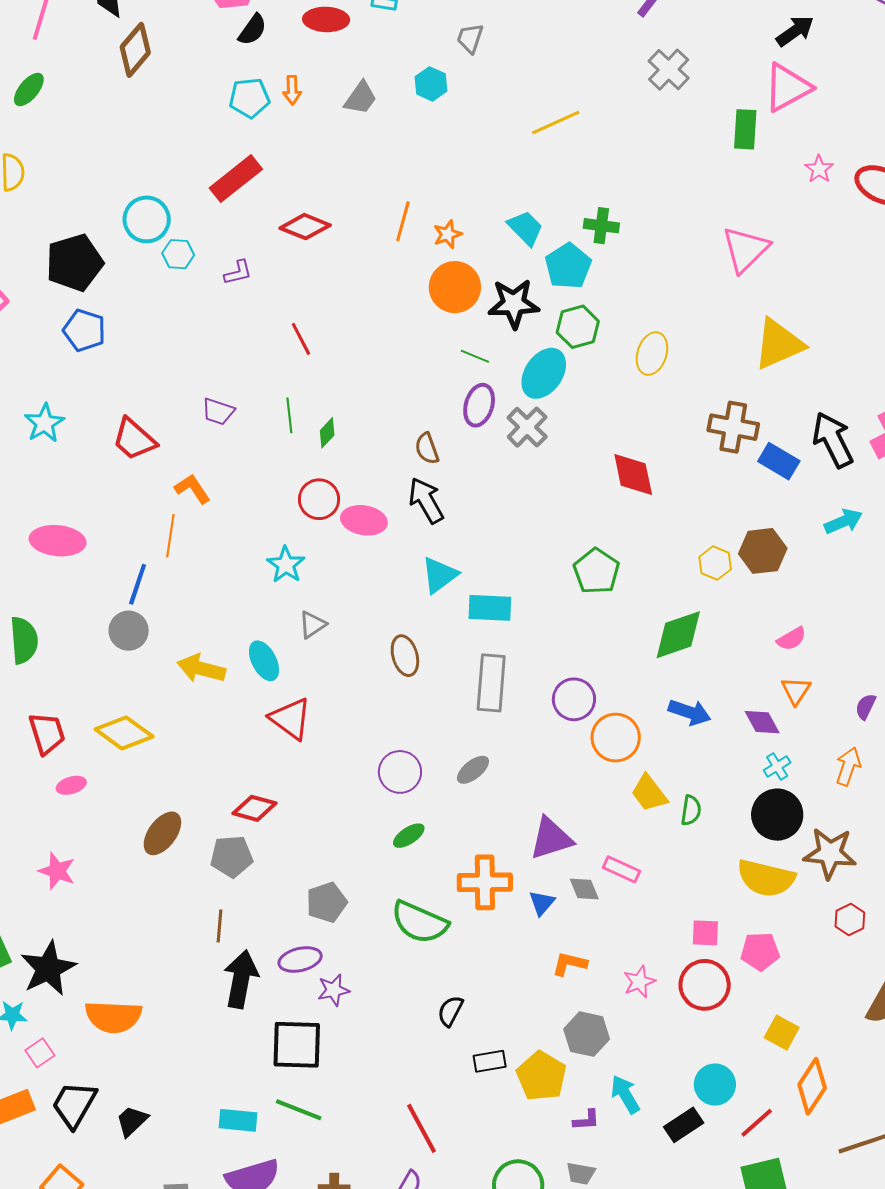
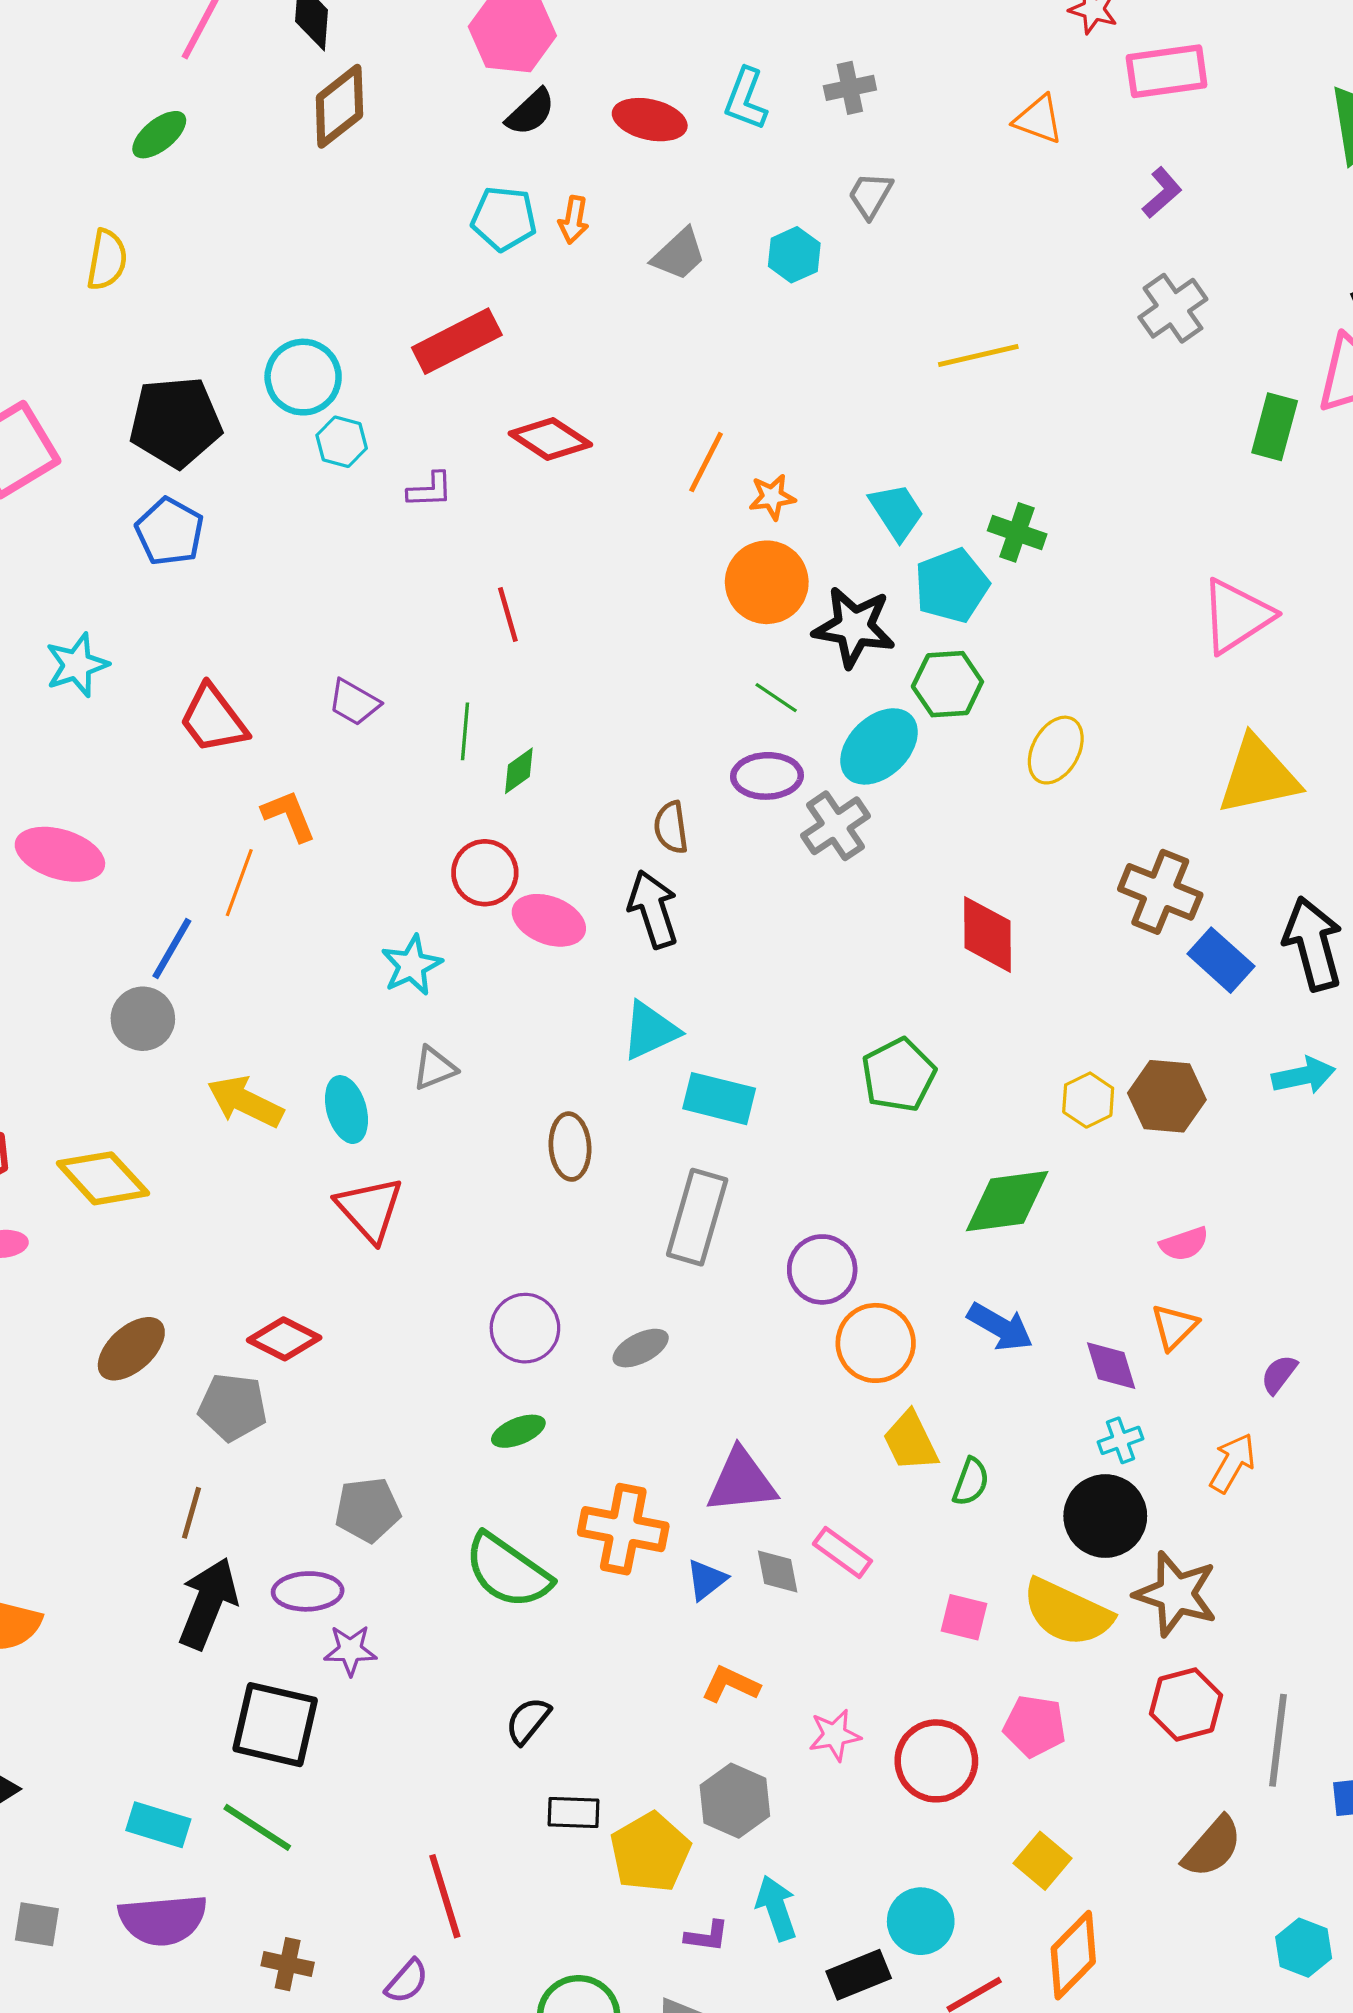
purple ellipse: (479, 405) -> (767, 776), turned 60
red hexagon: (850, 919) -> (1186, 1705), size x1.4
pink square: (705, 933) -> (964, 1617), moved

